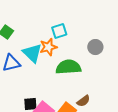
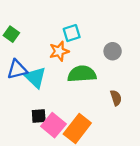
cyan triangle: (32, 53) -> (35, 77), moved
brown semicircle: (83, 101) -> (116, 98), moved, turned -72

